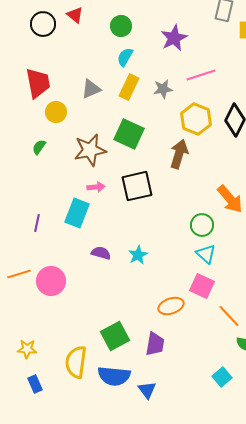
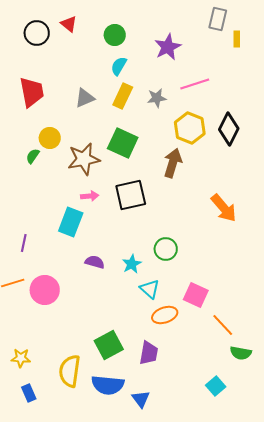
yellow circle: (56, 112) -> (50, 138), moved
purple line: (37, 223) -> (24, 243), moved
green circle: (202, 225) -> (166, 249), moved
cyan triangle: (206, 254) -> (150, 289), moved

